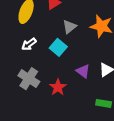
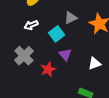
purple triangle: (83, 71) -> (65, 54), moved

